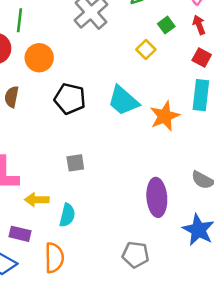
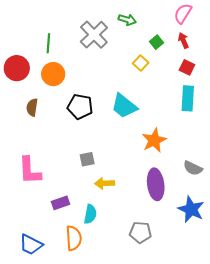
green line: (19, 20) -> (48, 43), moved
orange star: (165, 116) -> (154, 140), moved
yellow arrow: (37, 200) -> (105, 183), moved
cyan semicircle: (67, 215) -> (90, 214), moved
purple rectangle: (20, 234) -> (61, 203), moved, turned -30

